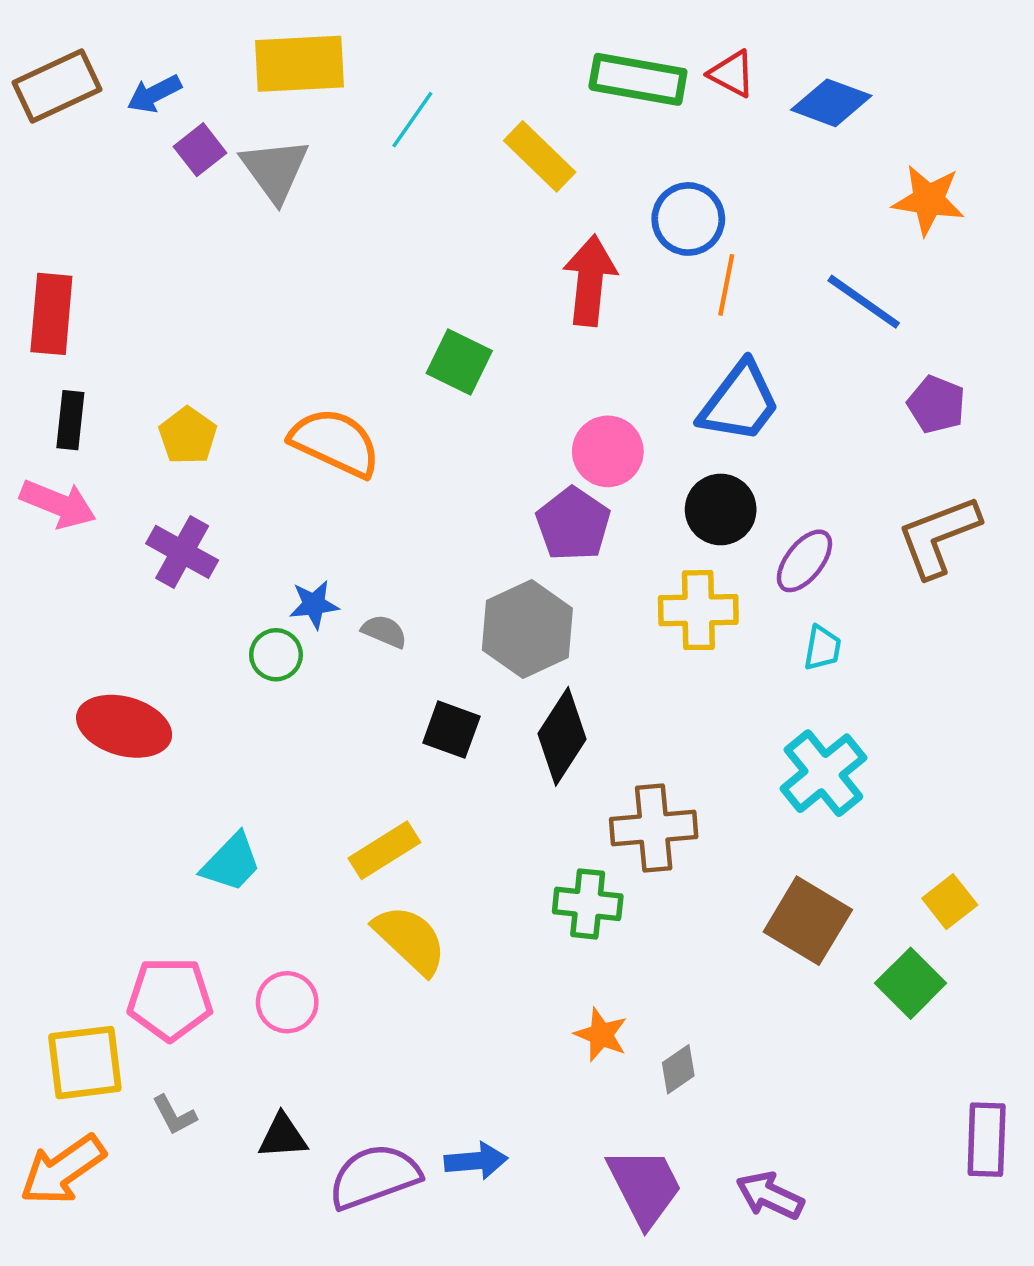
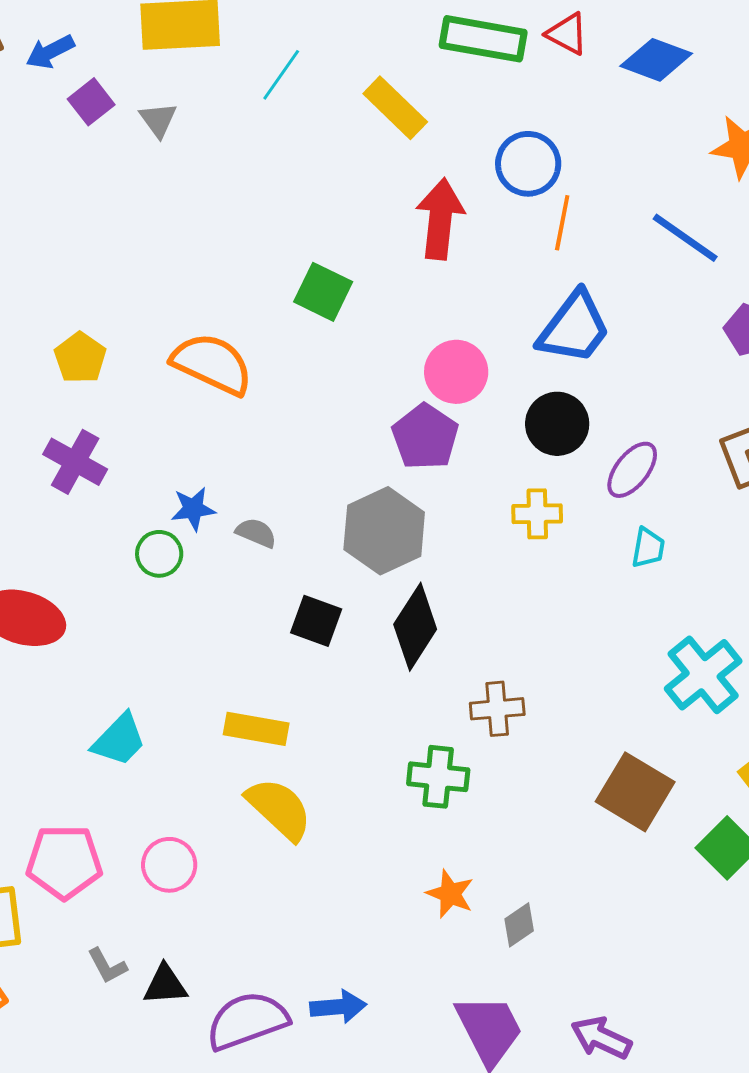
gray triangle: (275, 170) -> (158, 120), size x0.6
yellow cross: (698, 610) -> (537, 514), size x0.7
cyan cross: (823, 773) -> (703, 675), moved
brown cross: (654, 828) -> (497, 709), size x0.7
yellow rectangle: (384, 850) -> (256, 729), turned 42
gray L-shape: (174, 1115) -> (107, 966), moved

